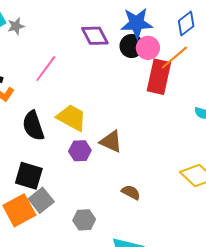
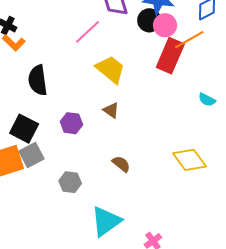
pink line: (46, 69) -> (88, 32), moved
yellow trapezoid: (72, 118) -> (110, 69), moved
brown triangle: (111, 142) -> (111, 110), size x0.7
purple hexagon: (80, 151) -> (71, 123), moved

